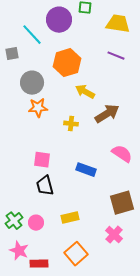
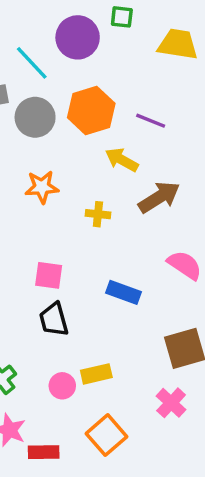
purple line: (116, 56) -> (151, 121), moved
gray circle: (32, 83) -> (35, 117), moved
pink circle: (36, 223) -> (62, 386), moved

